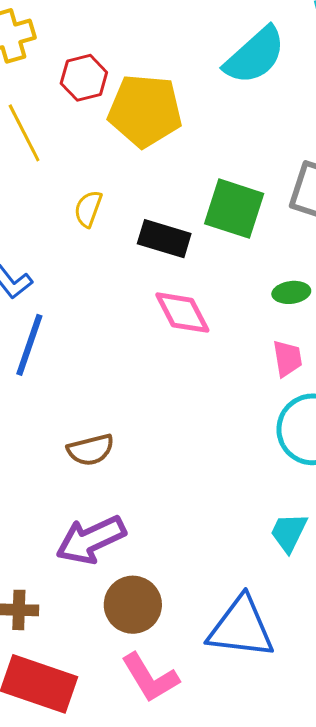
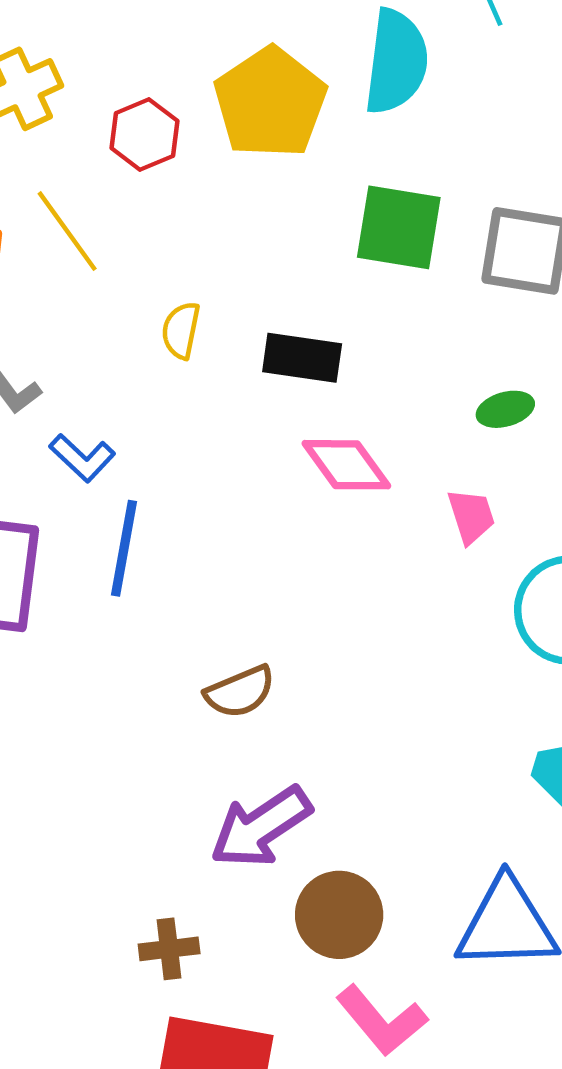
cyan semicircle: (255, 55) -> (396, 62), turned -32
yellow pentagon: (145, 111) -> (270, 103), moved, turned -30
green square: (234, 209) -> (399, 227), moved
pink trapezoid: (287, 358) -> (471, 516), moved

